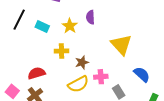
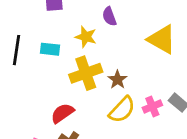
yellow cross: (62, 51) -> (86, 73), size x1.6
pink cross: (101, 77) -> (152, 106), moved

